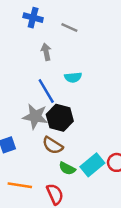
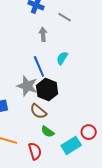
cyan semicircle: (73, 77) -> (62, 58), turned 120
cyan rectangle: (92, 165) -> (71, 145), moved

